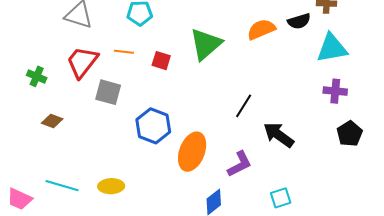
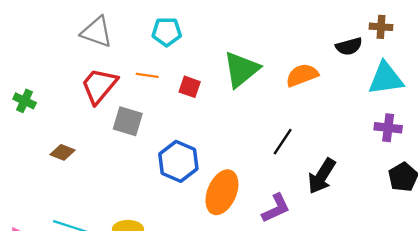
orange semicircle: (261, 29) -> (302, 75), moved
green cross: (37, 76) -> (25, 101), moved
black arrow: (279, 135) -> (322, 176), turned -96

